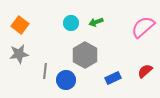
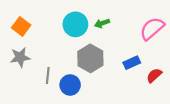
cyan circle: (71, 23) -> (75, 24), size x1.5
blue rectangle: (113, 78) -> (132, 63), moved

